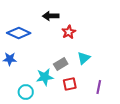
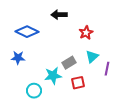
red star: (69, 32) -> (86, 33), moved
purple line: (99, 87) -> (107, 69), moved

